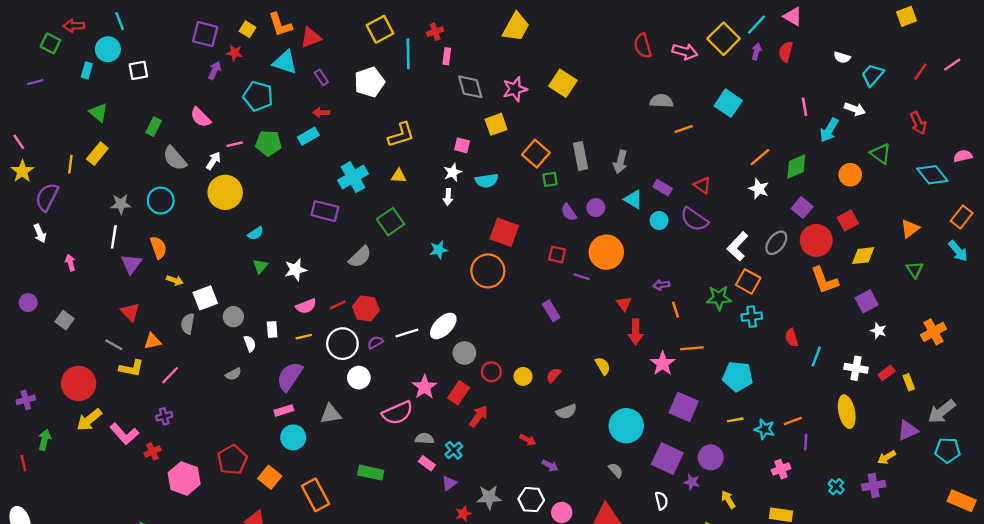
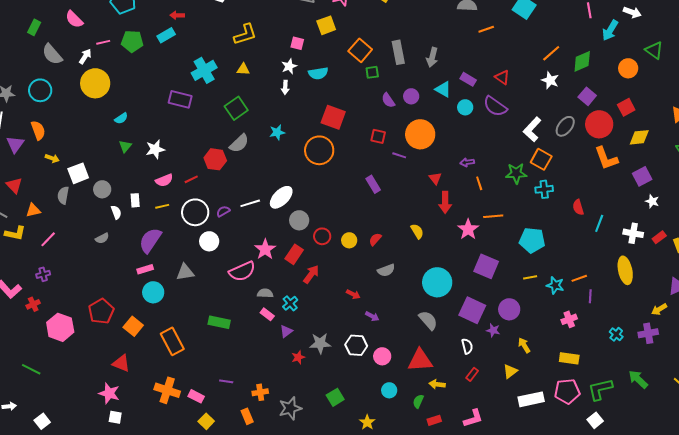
gray semicircle: (360, 257) -> (239, 143), moved
red hexagon: (366, 308) -> (215, 159), moved
gray semicircle: (616, 470) -> (428, 320), size x1.5

